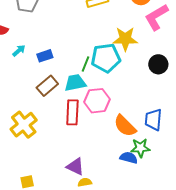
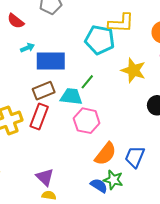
blue rectangle: (45, 56) -> (51, 61), size x1.8
cyan pentagon: (106, 58) -> (100, 40), moved
red rectangle: (72, 112) -> (39, 117), moved
orange semicircle: (125, 126) -> (105, 154), turned -115

